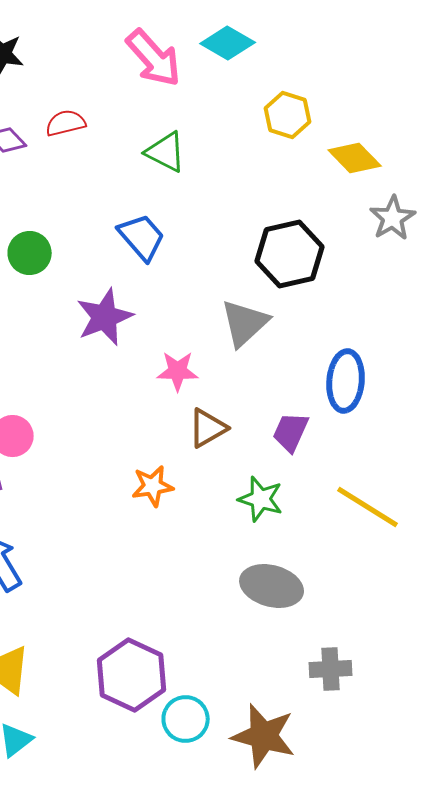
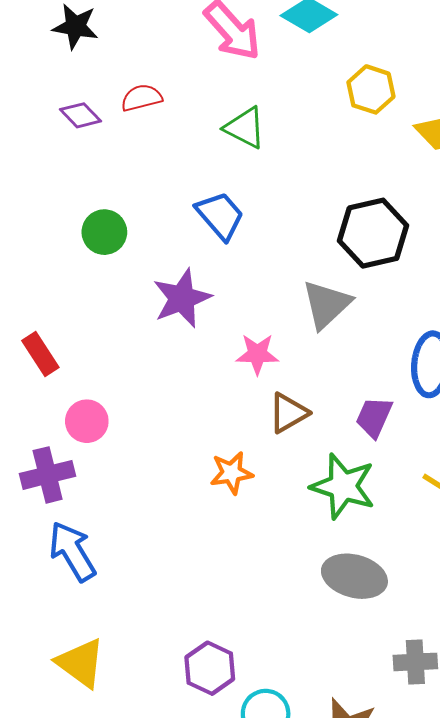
green star: (261, 499) -> (343, 486), size x1.4
purple hexagon: (132, 675) -> (210, 668), size x0.7

